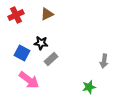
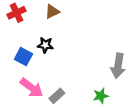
gray rectangle: (51, 59) -> (57, 96), moved
gray arrow: (104, 61) -> (118, 66), size x1.5

